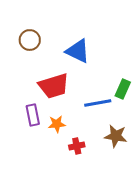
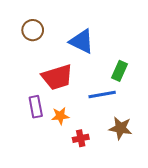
green rectangle: (123, 89) -> (119, 71), moved

